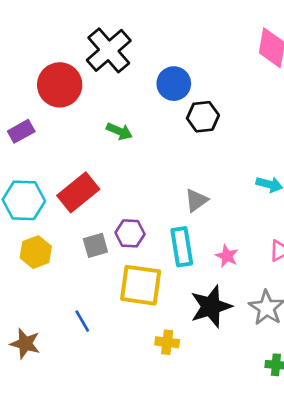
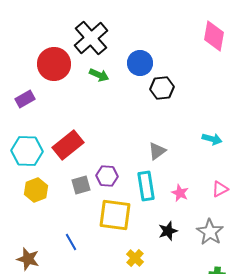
green arrow: (119, 131) -> (99, 75), moved
black star: (211, 306) -> (168, 231), size x0.6
yellow cross: (167, 342) -> (135, 258), turned 36

